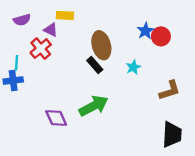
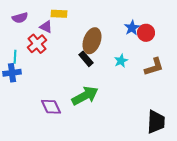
brown ellipse: (101, 45) -> (92, 41), turned 35
brown L-shape: (170, 90) -> (154, 67), moved

